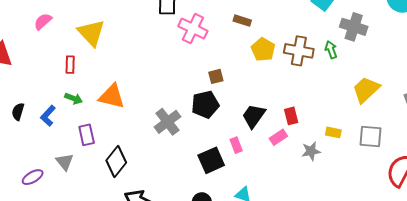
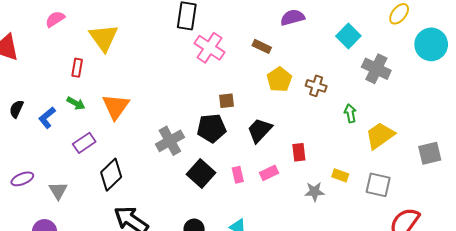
green arrow: (331, 50) -> (350, 113), moved
brown cross: (299, 51) -> (316, 86), size x0.7
orange triangle: (112, 96) -> (116, 107), turned 44
black trapezoid: (254, 116) -> (260, 130), moved
purple rectangle: (87, 135) -> (84, 143), turned 60
pink rectangle: (278, 137) -> (269, 173), moved
black square: (211, 160) -> (201, 173), moved, turned -32
gray triangle: (65, 162) -> (58, 191), moved

